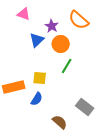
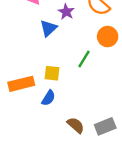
orange circle: (61, 44) -> (108, 37), moved
gray rectangle: (85, 107) -> (105, 126), moved, turned -60

